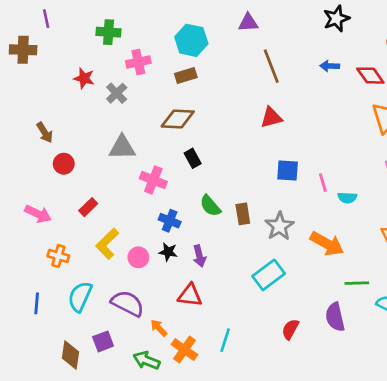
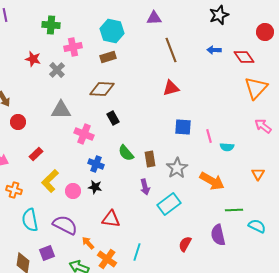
purple arrow: (199, 256) -> (145, 187), moved
cyan semicircle: (80, 297) -> (30, 220), turned -35

